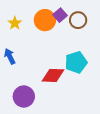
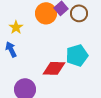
yellow star: (15, 23) -> (16, 27), moved

